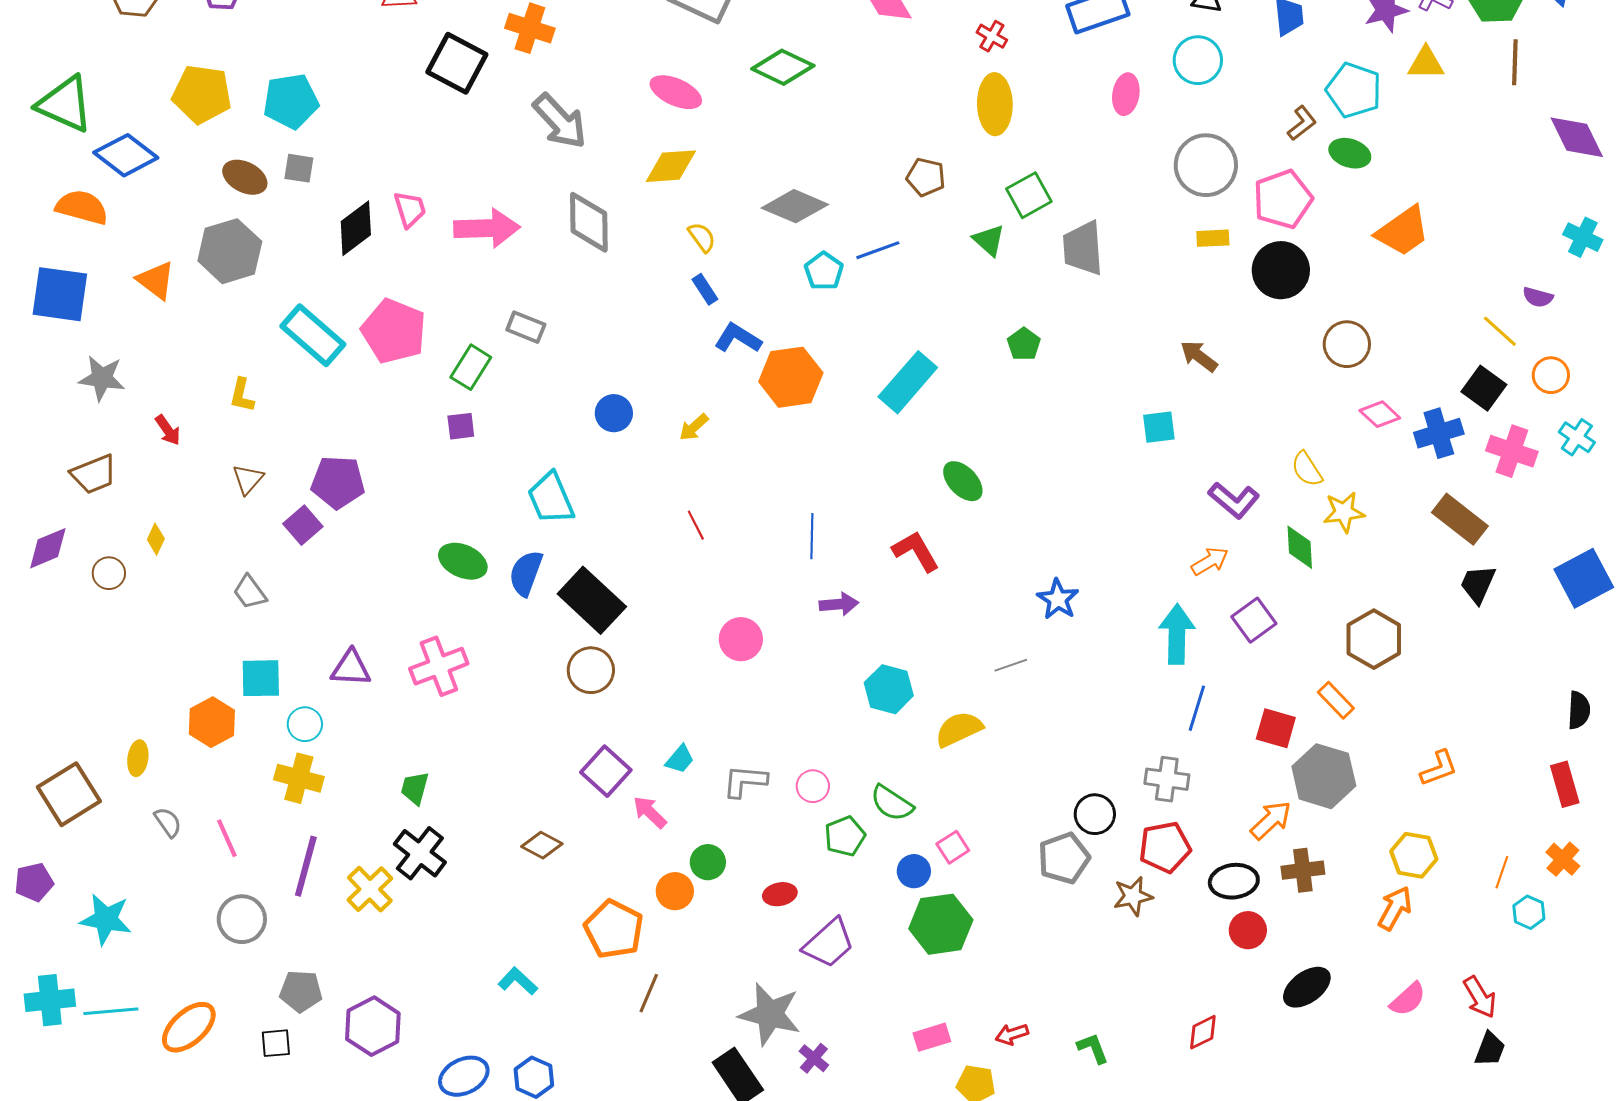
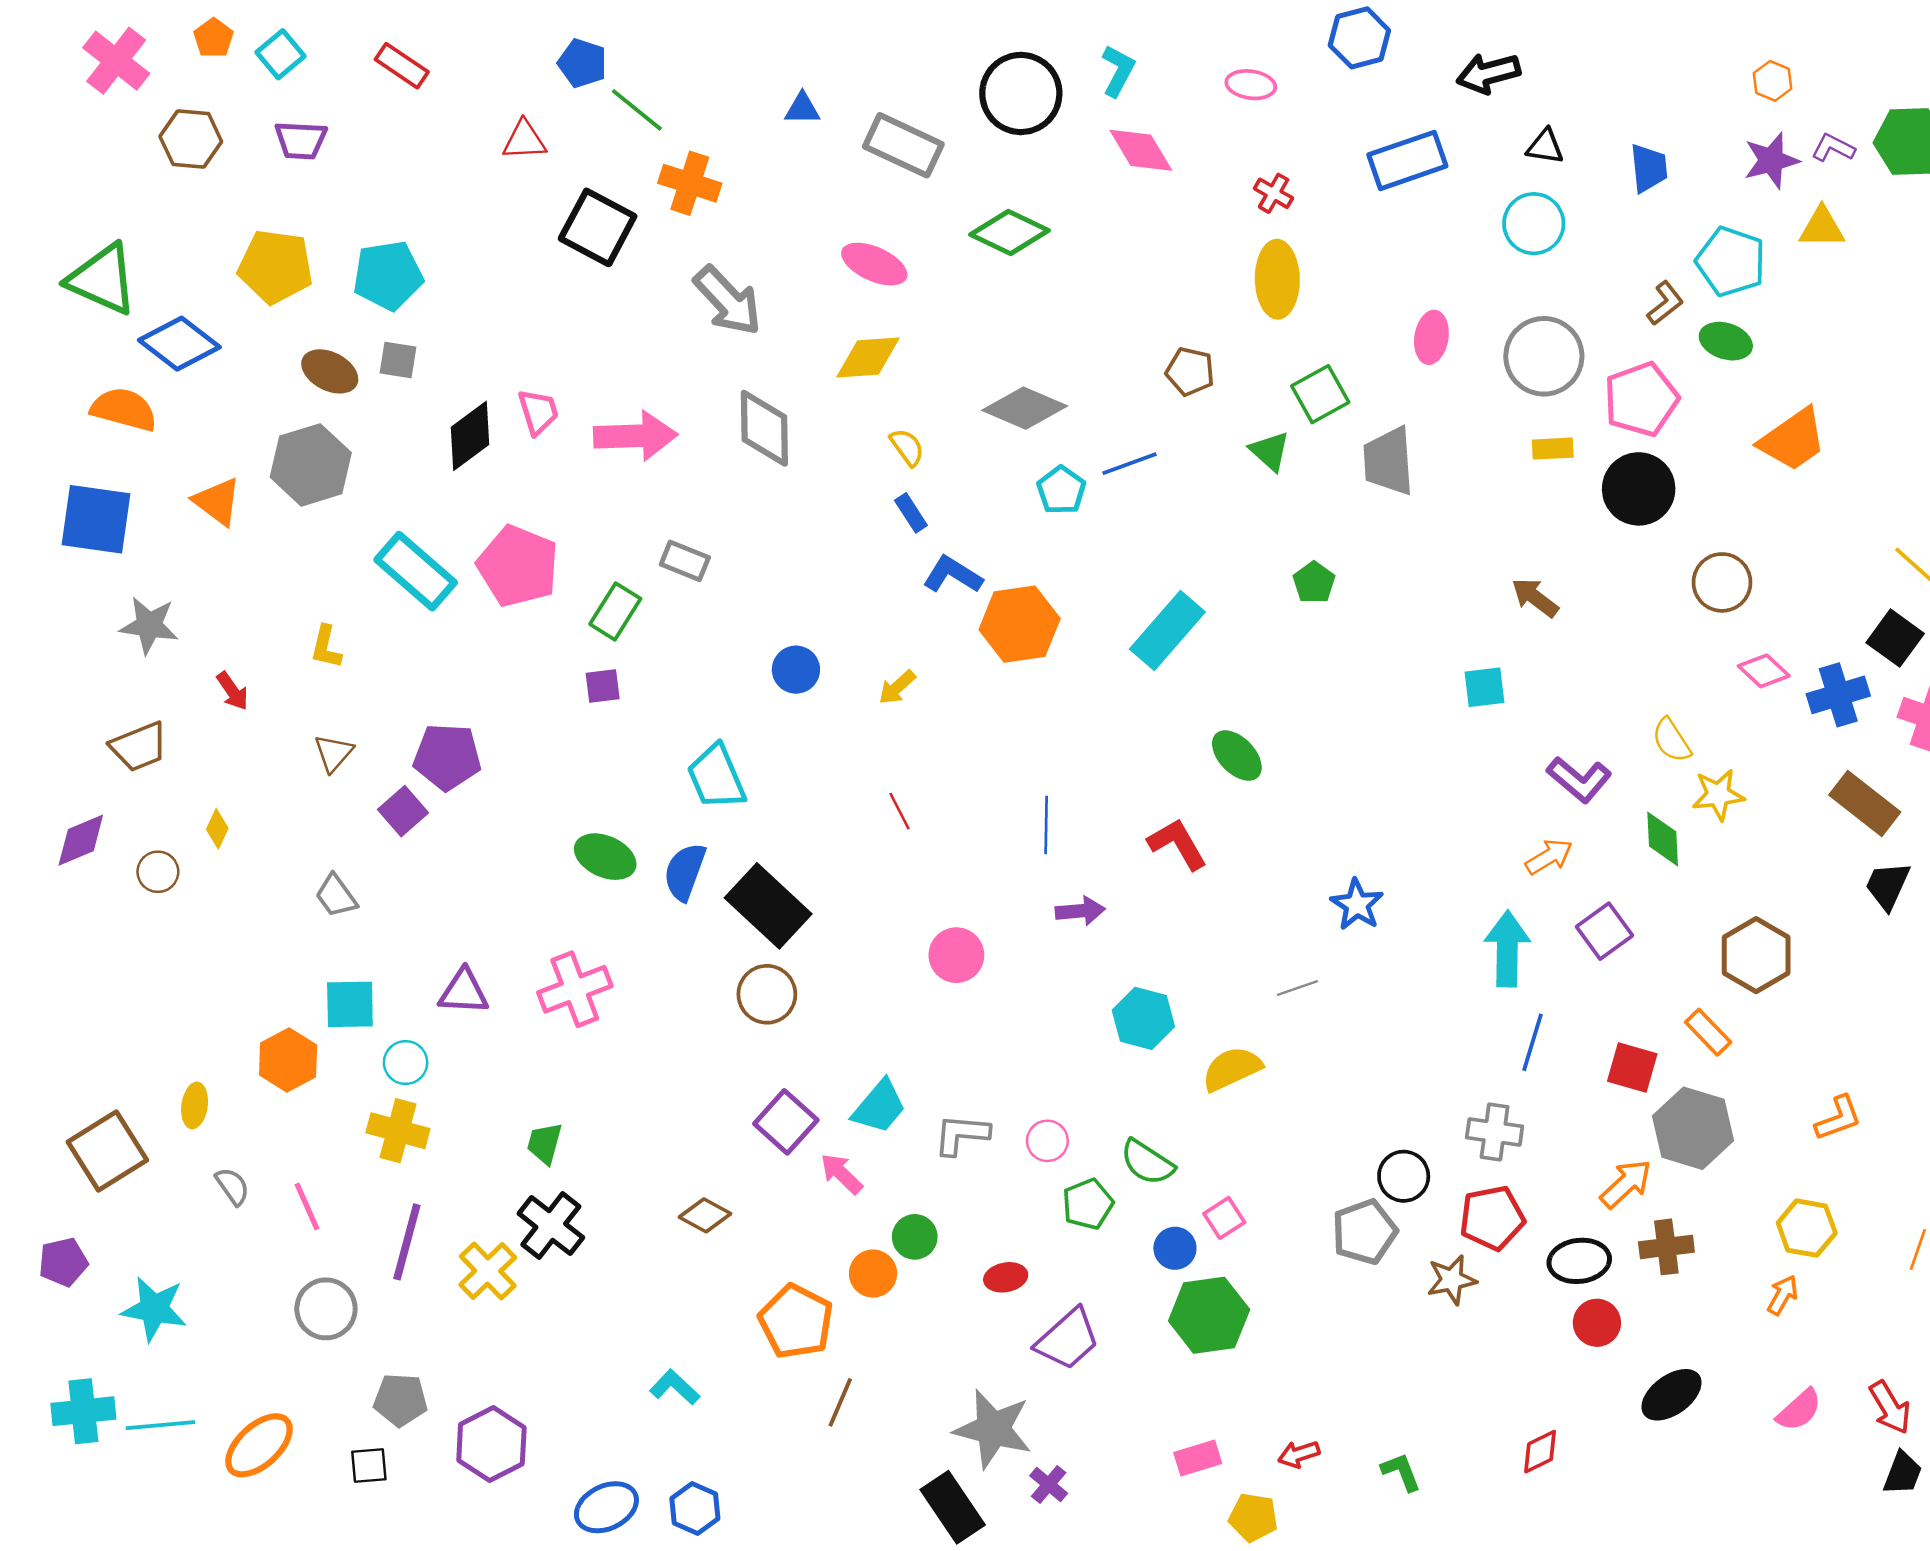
pink ellipse: (1126, 94) -> (1431, 337), moved
cyan trapezoid: (680, 759) -> (879, 1107), size x1.5
orange arrow: (1395, 908) -> (1783, 1295), size x0.7

